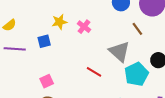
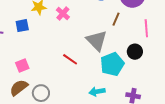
brown line: (137, 29) -> (116, 19), turned 56

